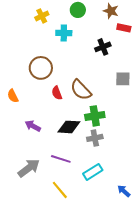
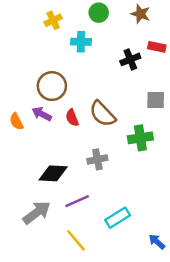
red rectangle: (124, 28) -> (157, 47), moved
green cross: (95, 116) -> (140, 138), moved
purple arrow: (33, 126) -> (42, 114), moved
black diamond: (69, 127) -> (53, 173), moved
gray cross: (95, 138) -> (97, 159), moved
purple line: (61, 159) -> (77, 201), turned -42

